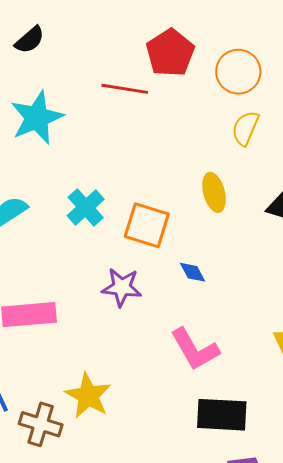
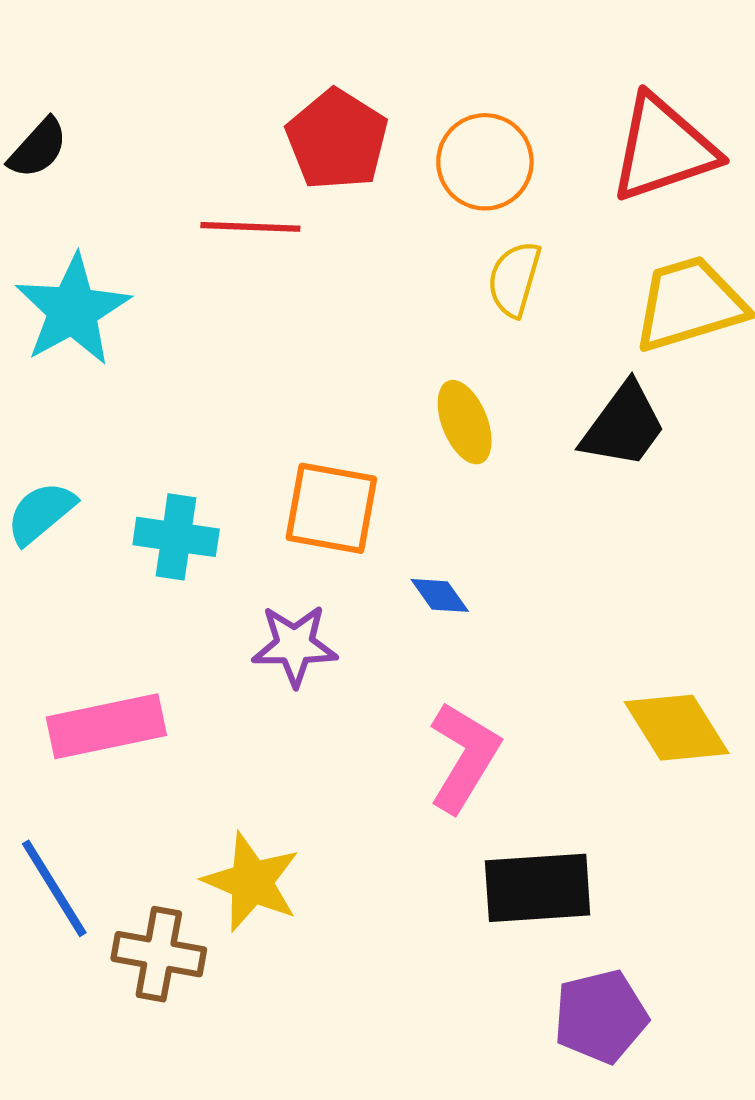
cyan cross: (86, 207) -> (176, 537), moved, turned -33
pink L-shape: (195, 349) -> (464, 757), turned -112

